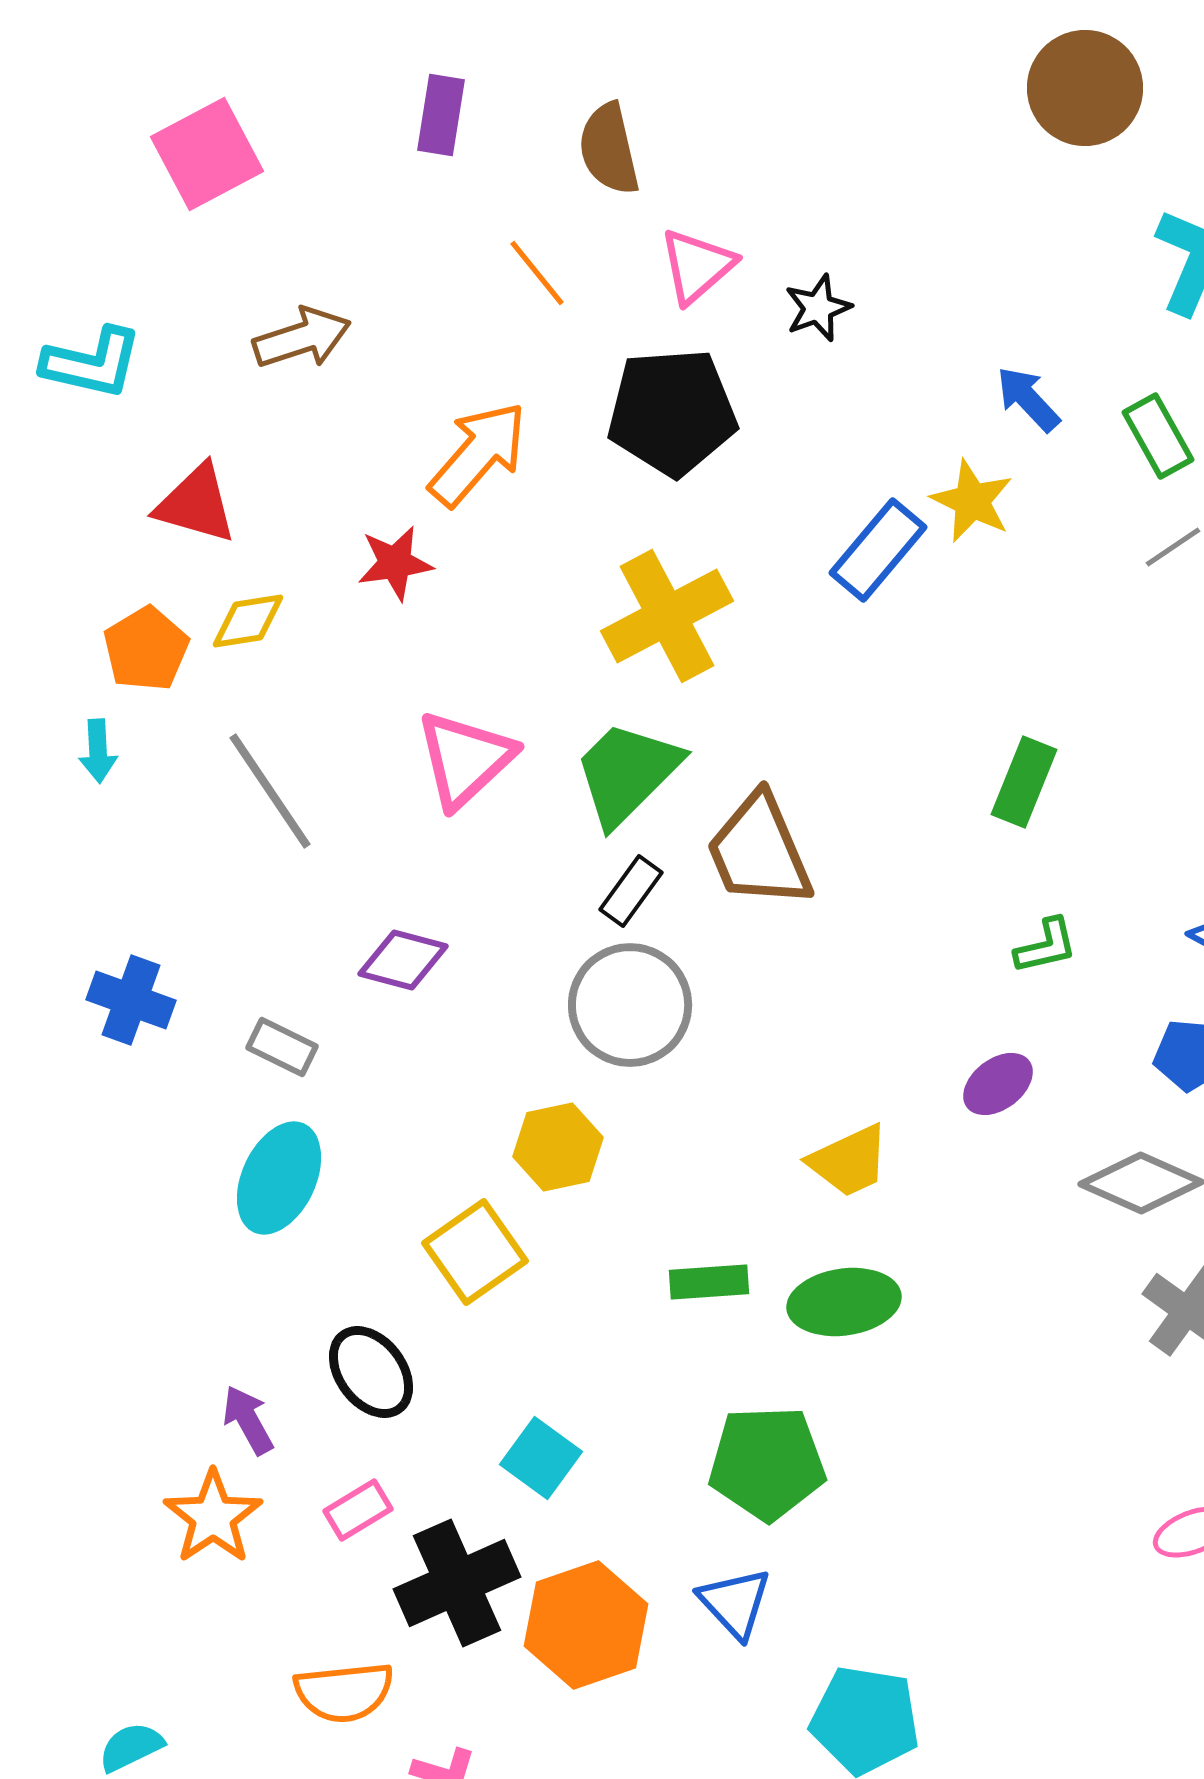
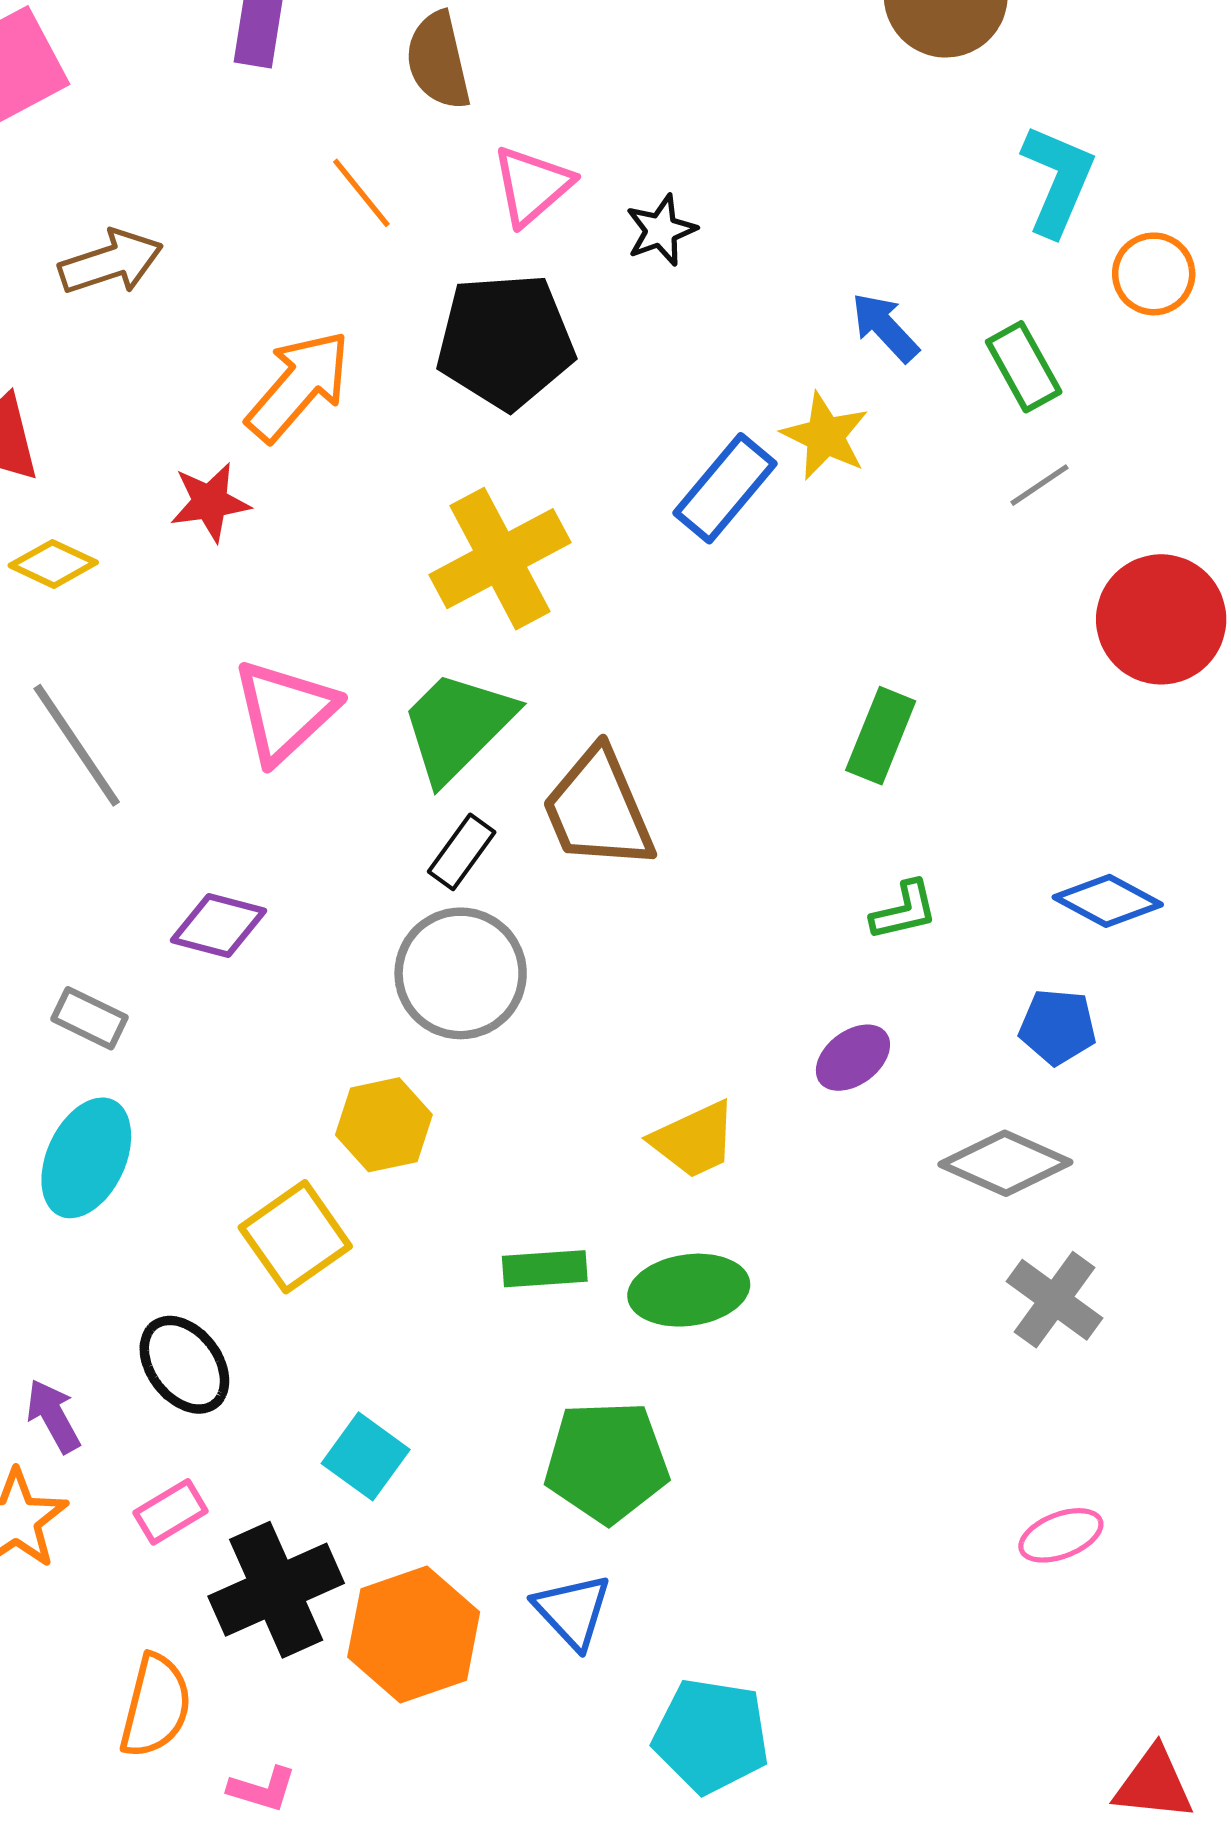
yellow diamond: (248, 621) -> (53, 564), turned 34
orange semicircle: (344, 1692) -> (156, 1706), turned -70

